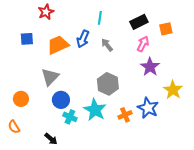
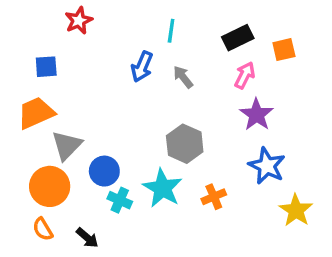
orange trapezoid: (58, 45) -> (36, 113), moved
gray triangle: (50, 77) -> (67, 145), moved
yellow star: (173, 90) -> (296, 210), moved
orange circle: (21, 99) -> (50, 186), moved, size x1.5
blue star: (148, 108) -> (267, 166), moved
orange semicircle: (14, 127) -> (43, 229), moved

